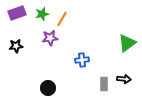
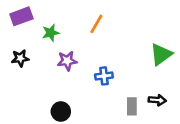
green star: (42, 14) -> (51, 33), moved
orange line: (62, 19) -> (96, 24), moved
purple star: (50, 38) -> (67, 61), moved

